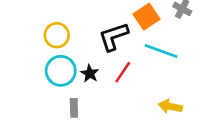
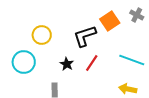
cyan line: (161, 51) -> (132, 60), moved
cyan circle: (61, 71) -> (24, 62), moved

